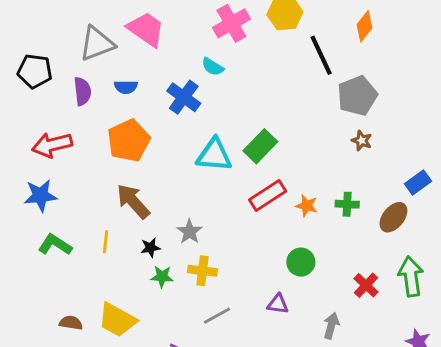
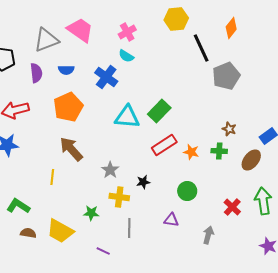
pink cross: (231, 23) -> (127, 32), moved, size x0.7
brown star: (362, 141) -> (229, 129), moved
green L-shape: (55, 245) -> (18, 206), moved
black star: (150, 248) -> (143, 182), moved
green star: (162, 277) -> (91, 213), moved
gray line: (217, 316) -> (129, 228), turned -60

